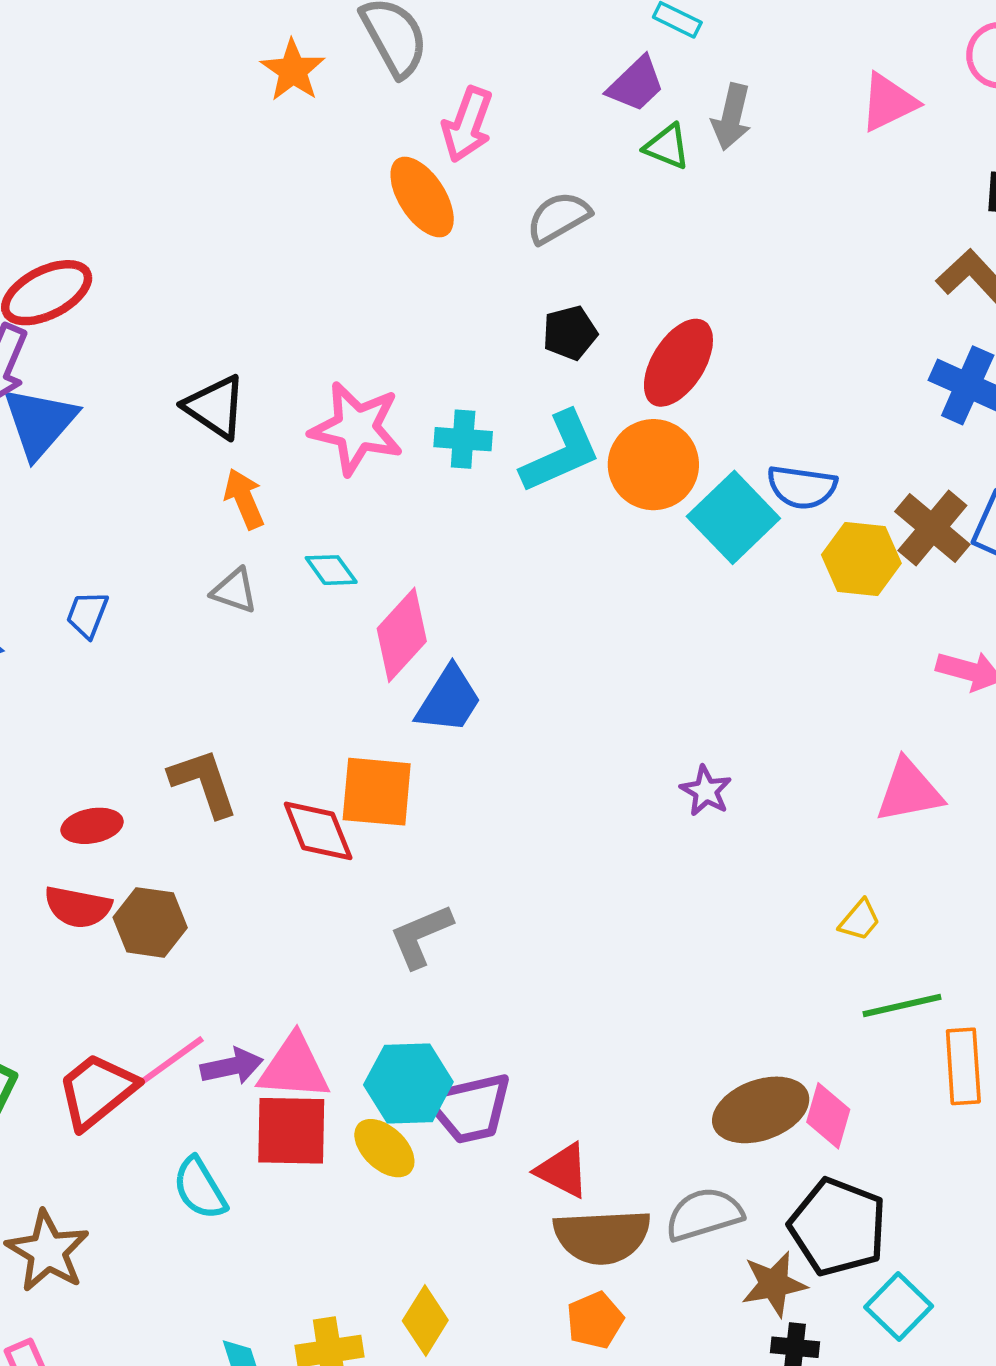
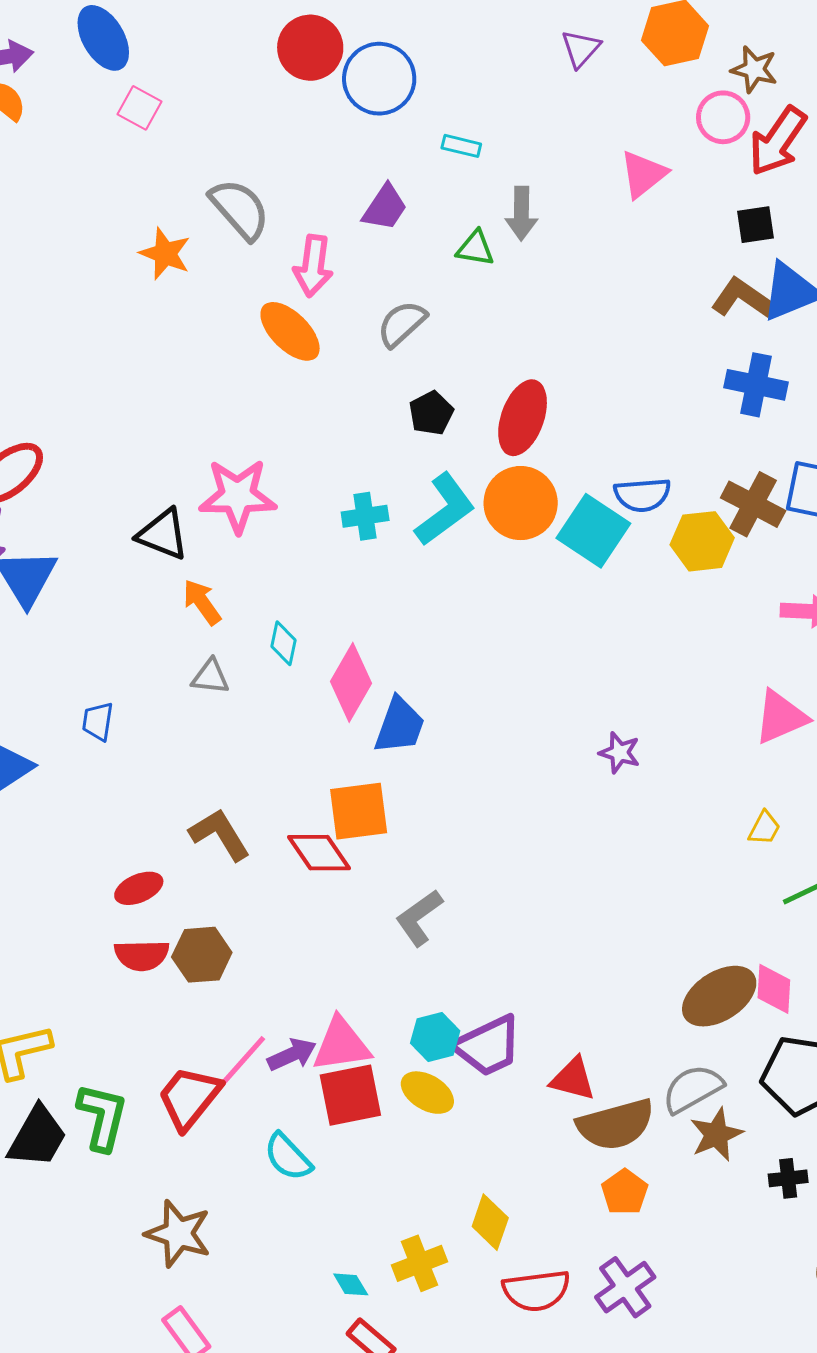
purple trapezoid: (636, 84) -> (385, 208), moved
pink star: (356, 428) -> (238, 496), moved
cyan diamond: (331, 570) -> (284, 643), turned 60
cyan hexagon: (408, 1083) -> (435, 1037), size x0.7
brown star: (774, 1284) -> (716, 1135), moved

